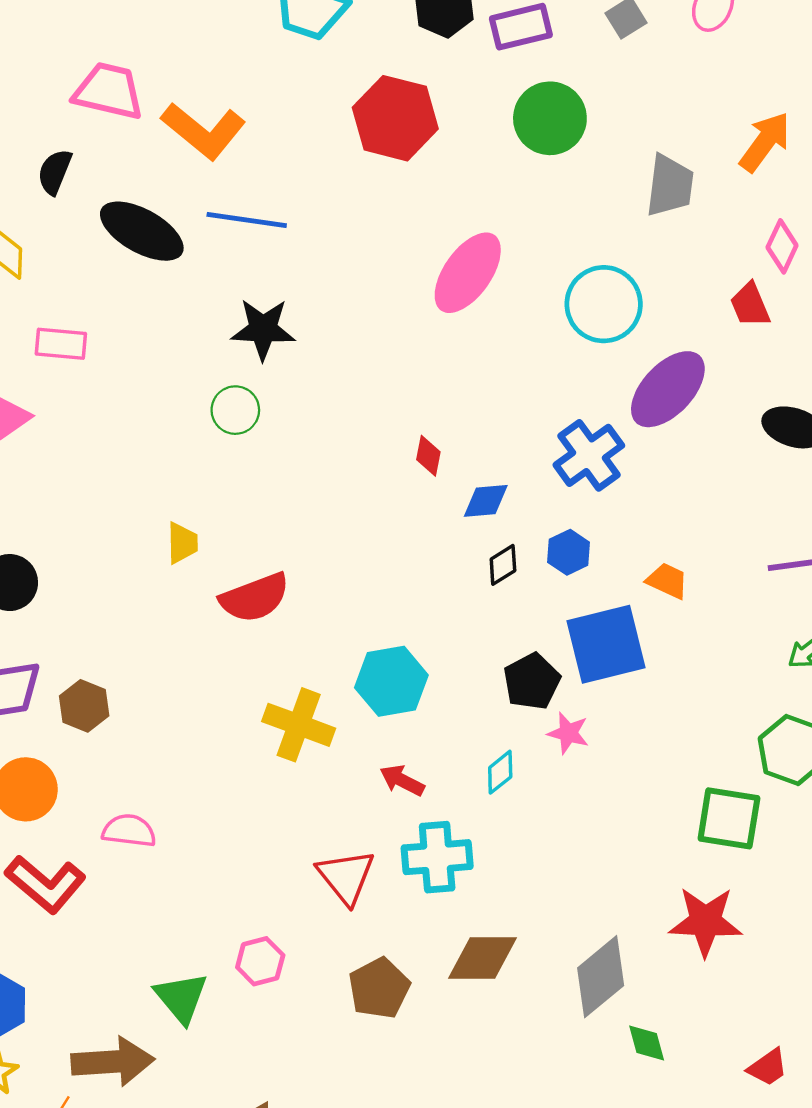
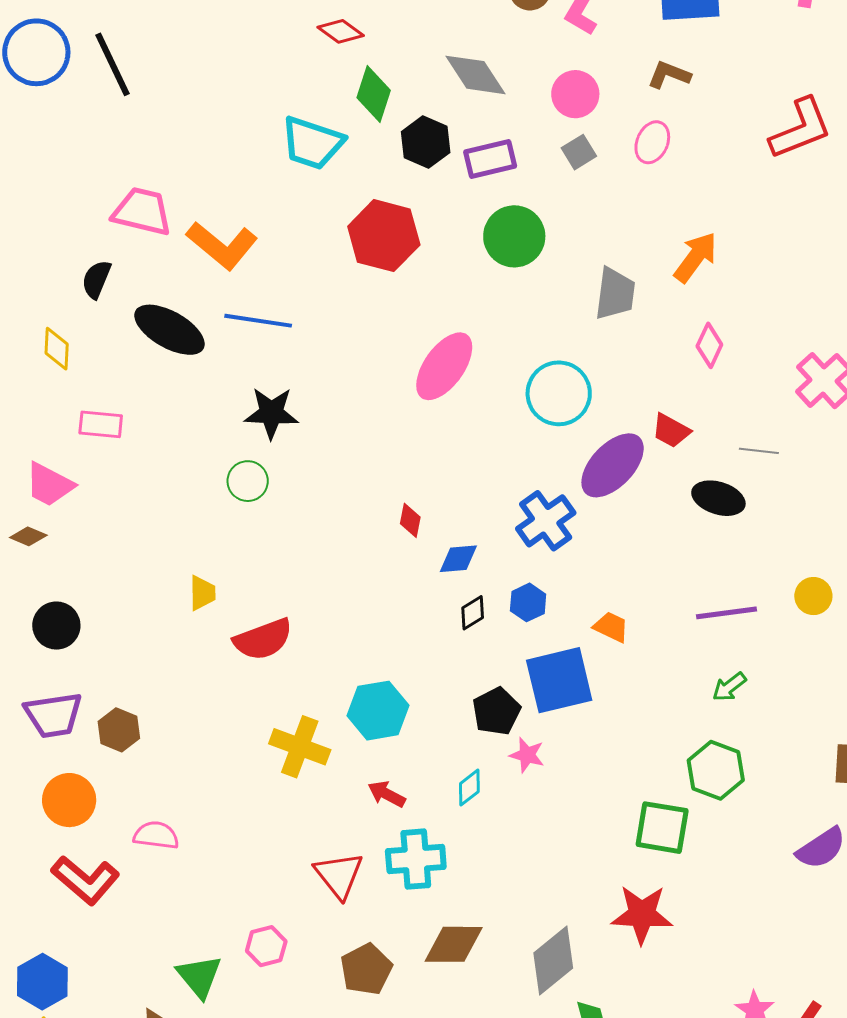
red trapezoid: (750, 305) -> (671, 431), moved, turned -39

